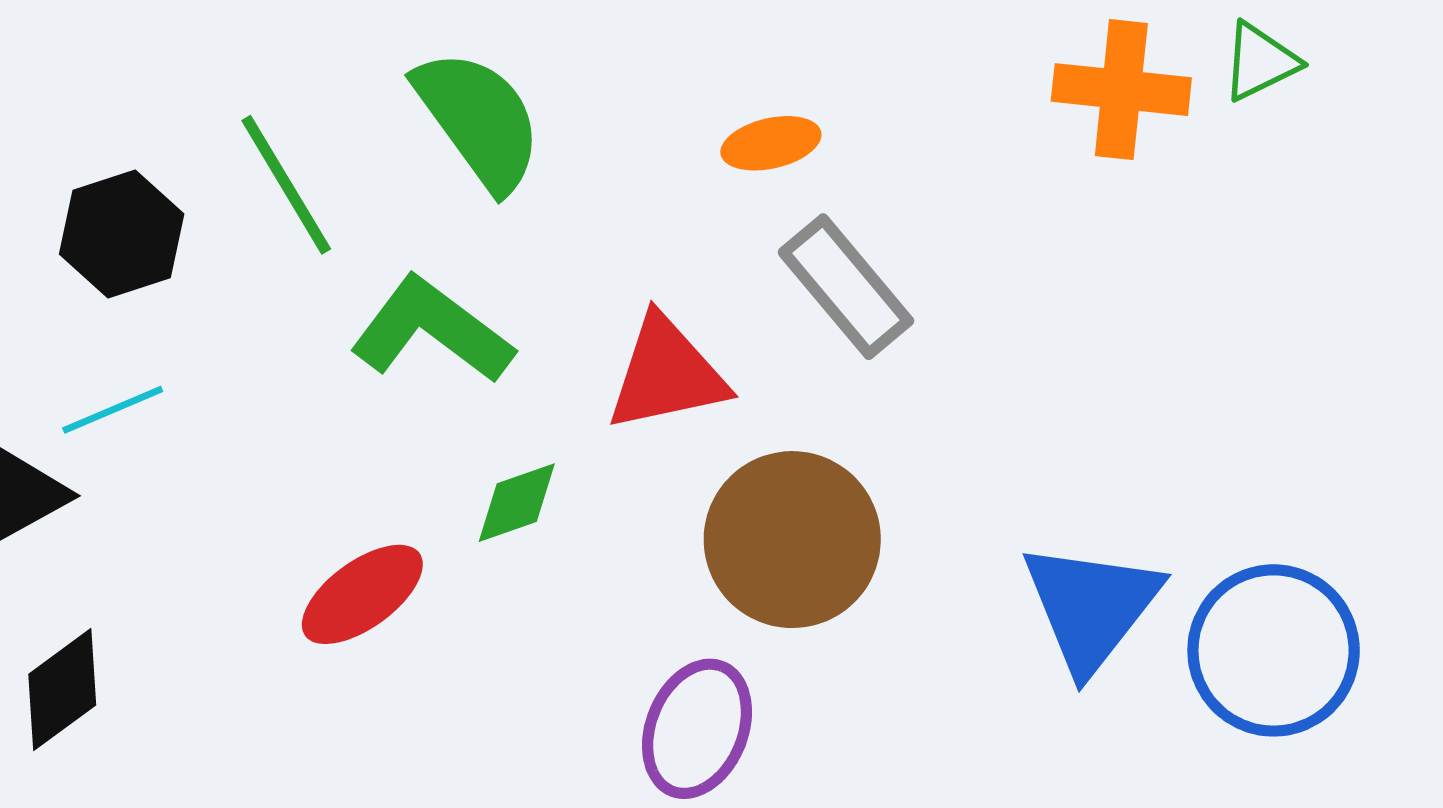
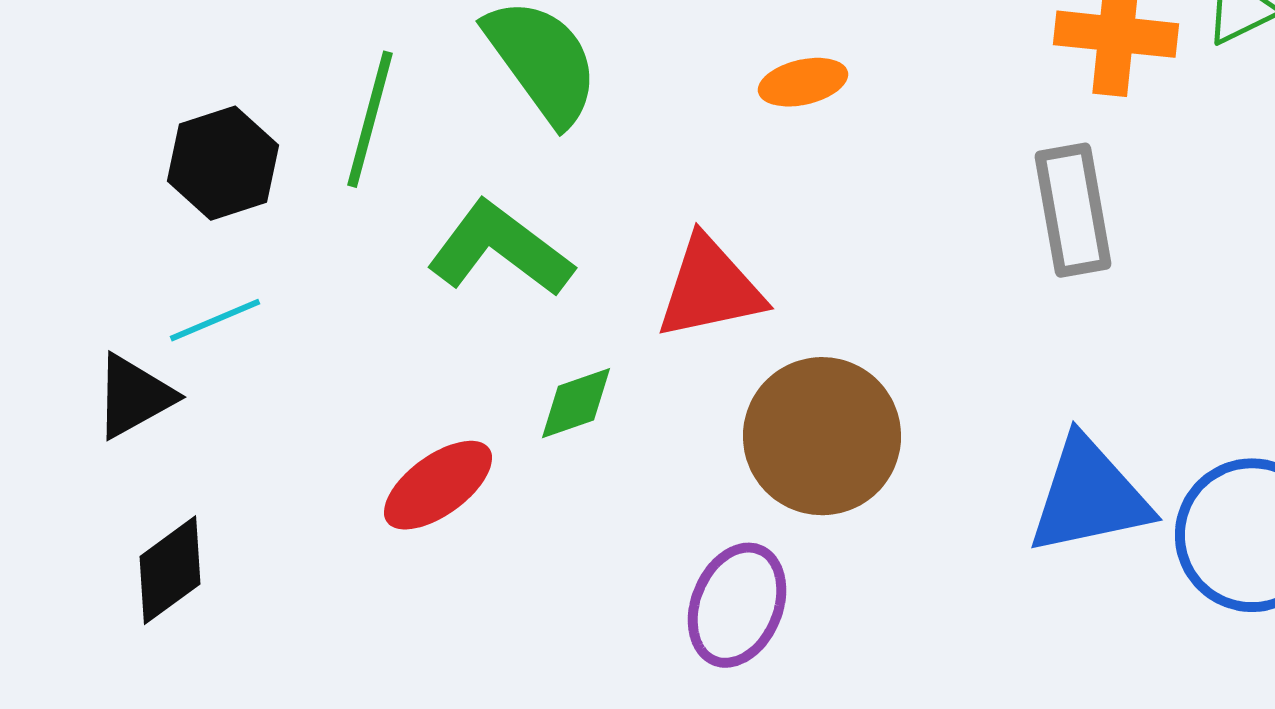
green line: (286, 185) -> (370, 119), turned 46
gray rectangle: (846, 287) -> (1073, 210), moved, turned 30
blue triangle: (1091, 607) -> (1089, 496), turned 40

